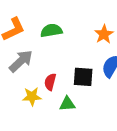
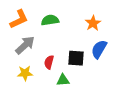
yellow star: (32, 96) -> (25, 73), moved

